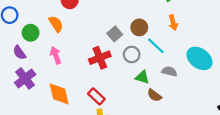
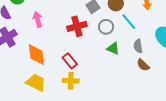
gray semicircle: (169, 71) -> (138, 46), turned -120
brown semicircle: (154, 95) -> (143, 65), moved

